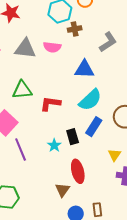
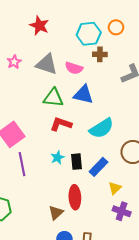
blue triangle: (84, 69) -> (83, 95), moved
green triangle: (22, 90) -> (53, 98), moved
blue rectangle: (94, 127) -> (98, 167), moved
cyan star: (54, 145) -> (57, 158), moved

